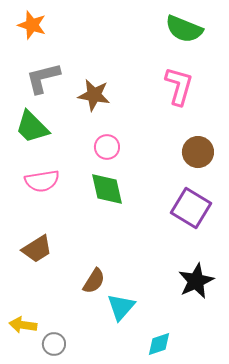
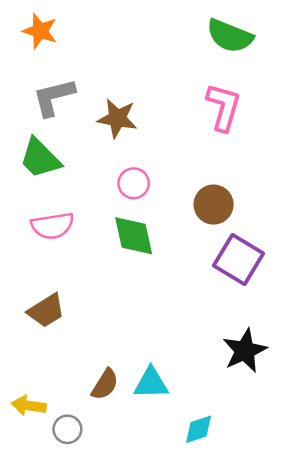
brown circle: (198, 152) -> (214, 205), moved
brown semicircle: (94, 281) -> (105, 384), moved
cyan triangle: (121, 307) -> (151, 383), turned 48

